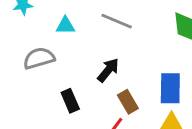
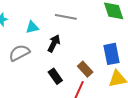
black arrow: (108, 70) -> (54, 43), moved
black rectangle: (70, 101) -> (55, 76), moved

